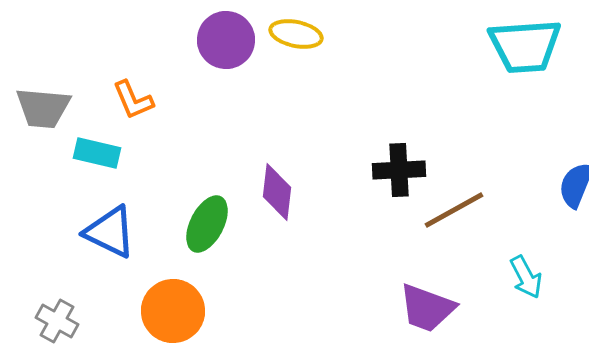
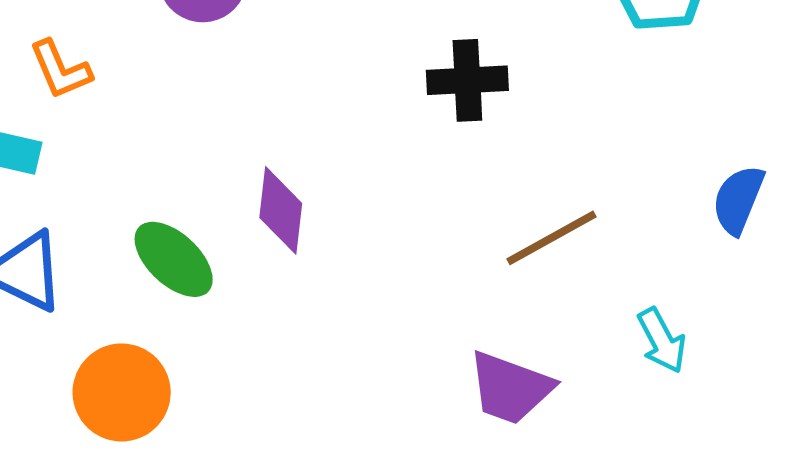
black cross: (399, 170) -> (467, 80), moved
green ellipse: (207, 224) -> (174, 259), turned -74

